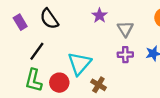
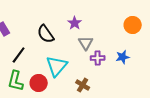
black semicircle: (49, 19) -> (46, 34), moved
gray triangle: (125, 29) -> (86, 43), moved
brown cross: (98, 85) -> (83, 85), moved

